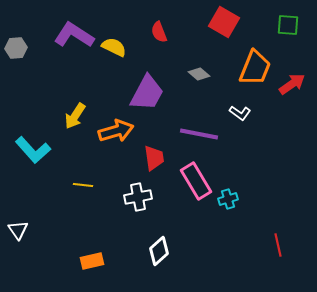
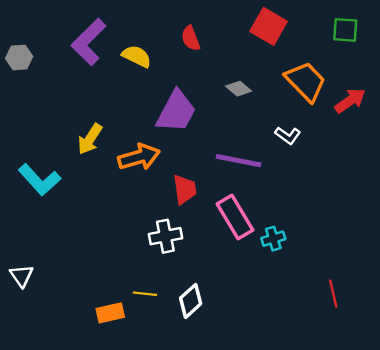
purple L-shape: (74, 35) -> (89, 42), turned -78
orange trapezoid: (255, 68) -> (306, 81), turned -66
yellow line: (83, 185) -> (145, 294), moved

